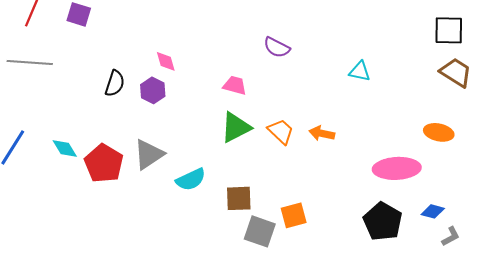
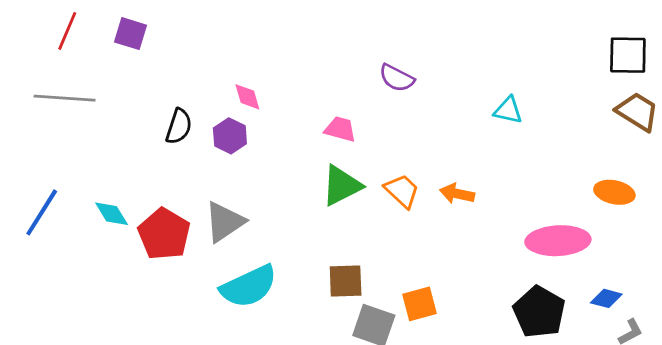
cyan semicircle: (191, 179) -> (249, 286), moved, size x1.4

